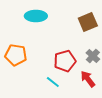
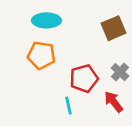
orange pentagon: (16, 55) -> (41, 55), moved
cyan line: (53, 82) -> (68, 106), turned 40

